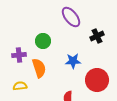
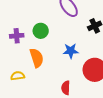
purple cross: (19, 55) -> (17, 36), moved

